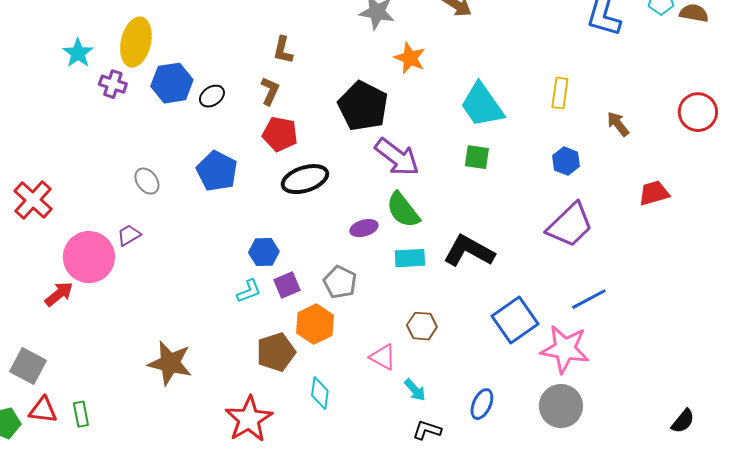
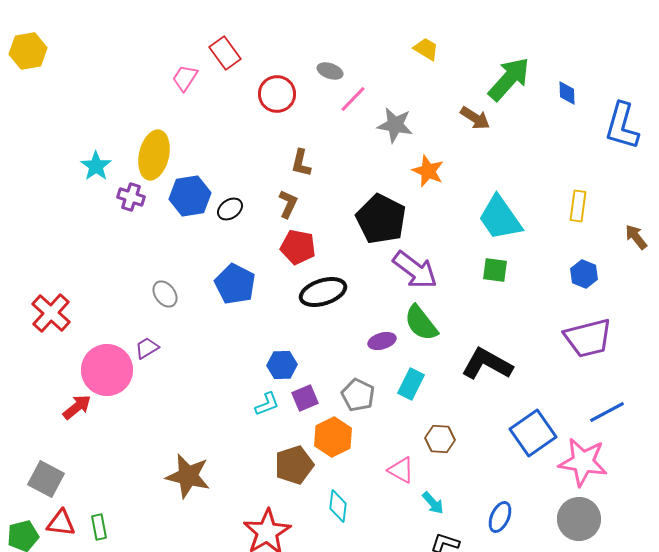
purple trapezoid: (570, 225) -> (588, 338), turned 30
cyan rectangle: (410, 258) -> (411, 384), moved, turned -60

